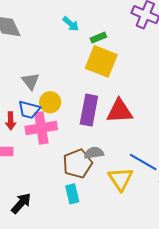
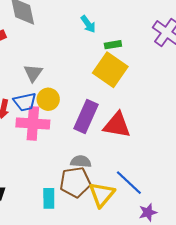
blue trapezoid: (29, 110) -> (25, 102), turned -40
brown pentagon: (77, 164) -> (75, 182), moved

